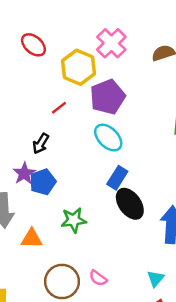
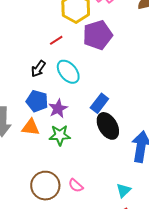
cyan ellipse: (108, 138) -> (68, 72), moved
purple star: (24, 173) -> (58, 109), moved
blue pentagon: (43, 182) -> (37, 101), turned 30
orange triangle: (32, 239) -> (31, 127), moved

